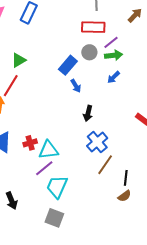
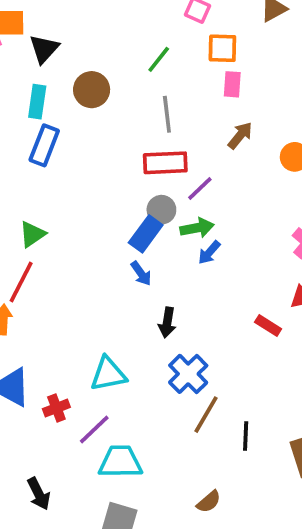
green arrow: (114, 55) -> (197, 228), moved
blue rectangle: (68, 65) -> (146, 234), moved
red cross: (30, 143) -> (56, 408), moved
cyan triangle: (48, 150) -> (108, 374), moved
cyan trapezoid: (57, 187) -> (120, 462), turned 70
brown semicircle: (124, 196) -> (209, 502), moved

